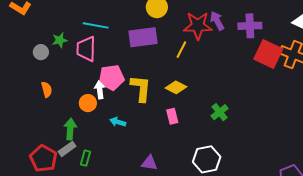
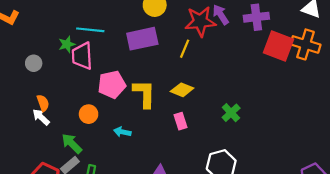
green star: (60, 40) -> (67, 44), moved
white arrow: (100, 90) -> (41, 117), moved, turned -36
green arrow: (70, 129) -> (72, 144), turned -45

